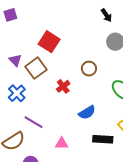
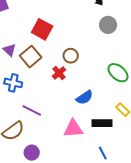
brown circle: (89, 69) -> (71, 56), moved
blue cross: (17, 93) -> (13, 83), turned -30
pink triangle: (62, 143) -> (73, 129), moved, size x1.5

